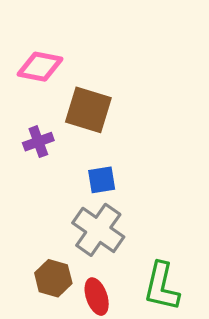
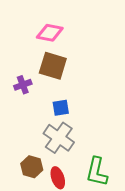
pink diamond: (40, 67) -> (50, 33), moved

